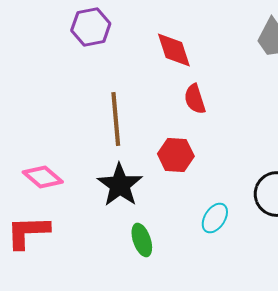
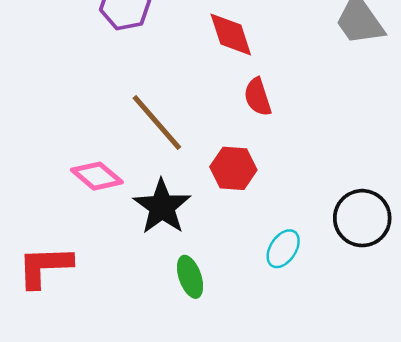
brown line: (116, 119) -> (157, 122), turned -36
pink diamond: (43, 177) -> (97, 176), moved

